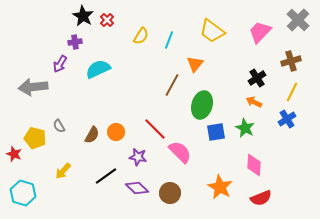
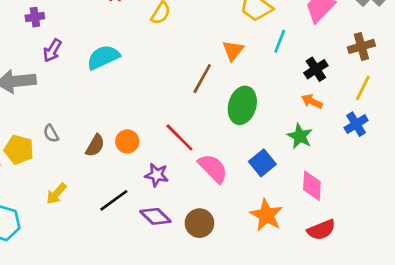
cyan line: (169, 40) -> (280, 41), moved
purple cross: (75, 42) -> (35, 17), moved
blue square: (216, 132) -> (262, 163), moved, turned -30

